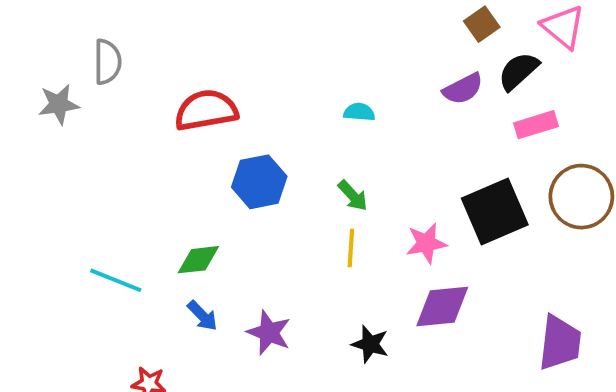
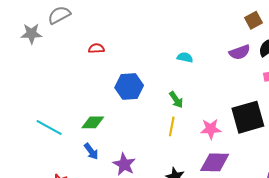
gray semicircle: (107, 62) -> (59, 15), turned -125
red semicircle: (206, 110) -> (96, 48), moved, size x0.5

